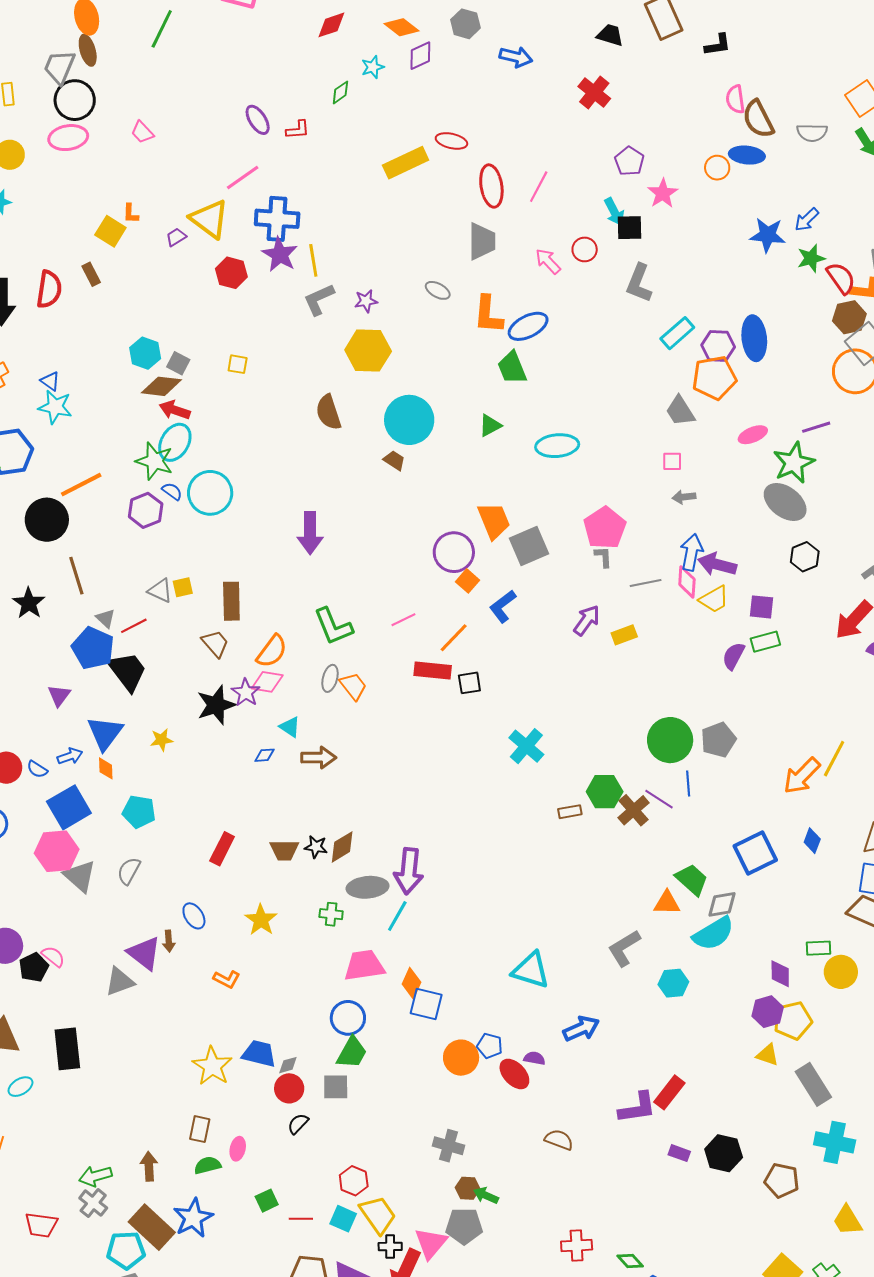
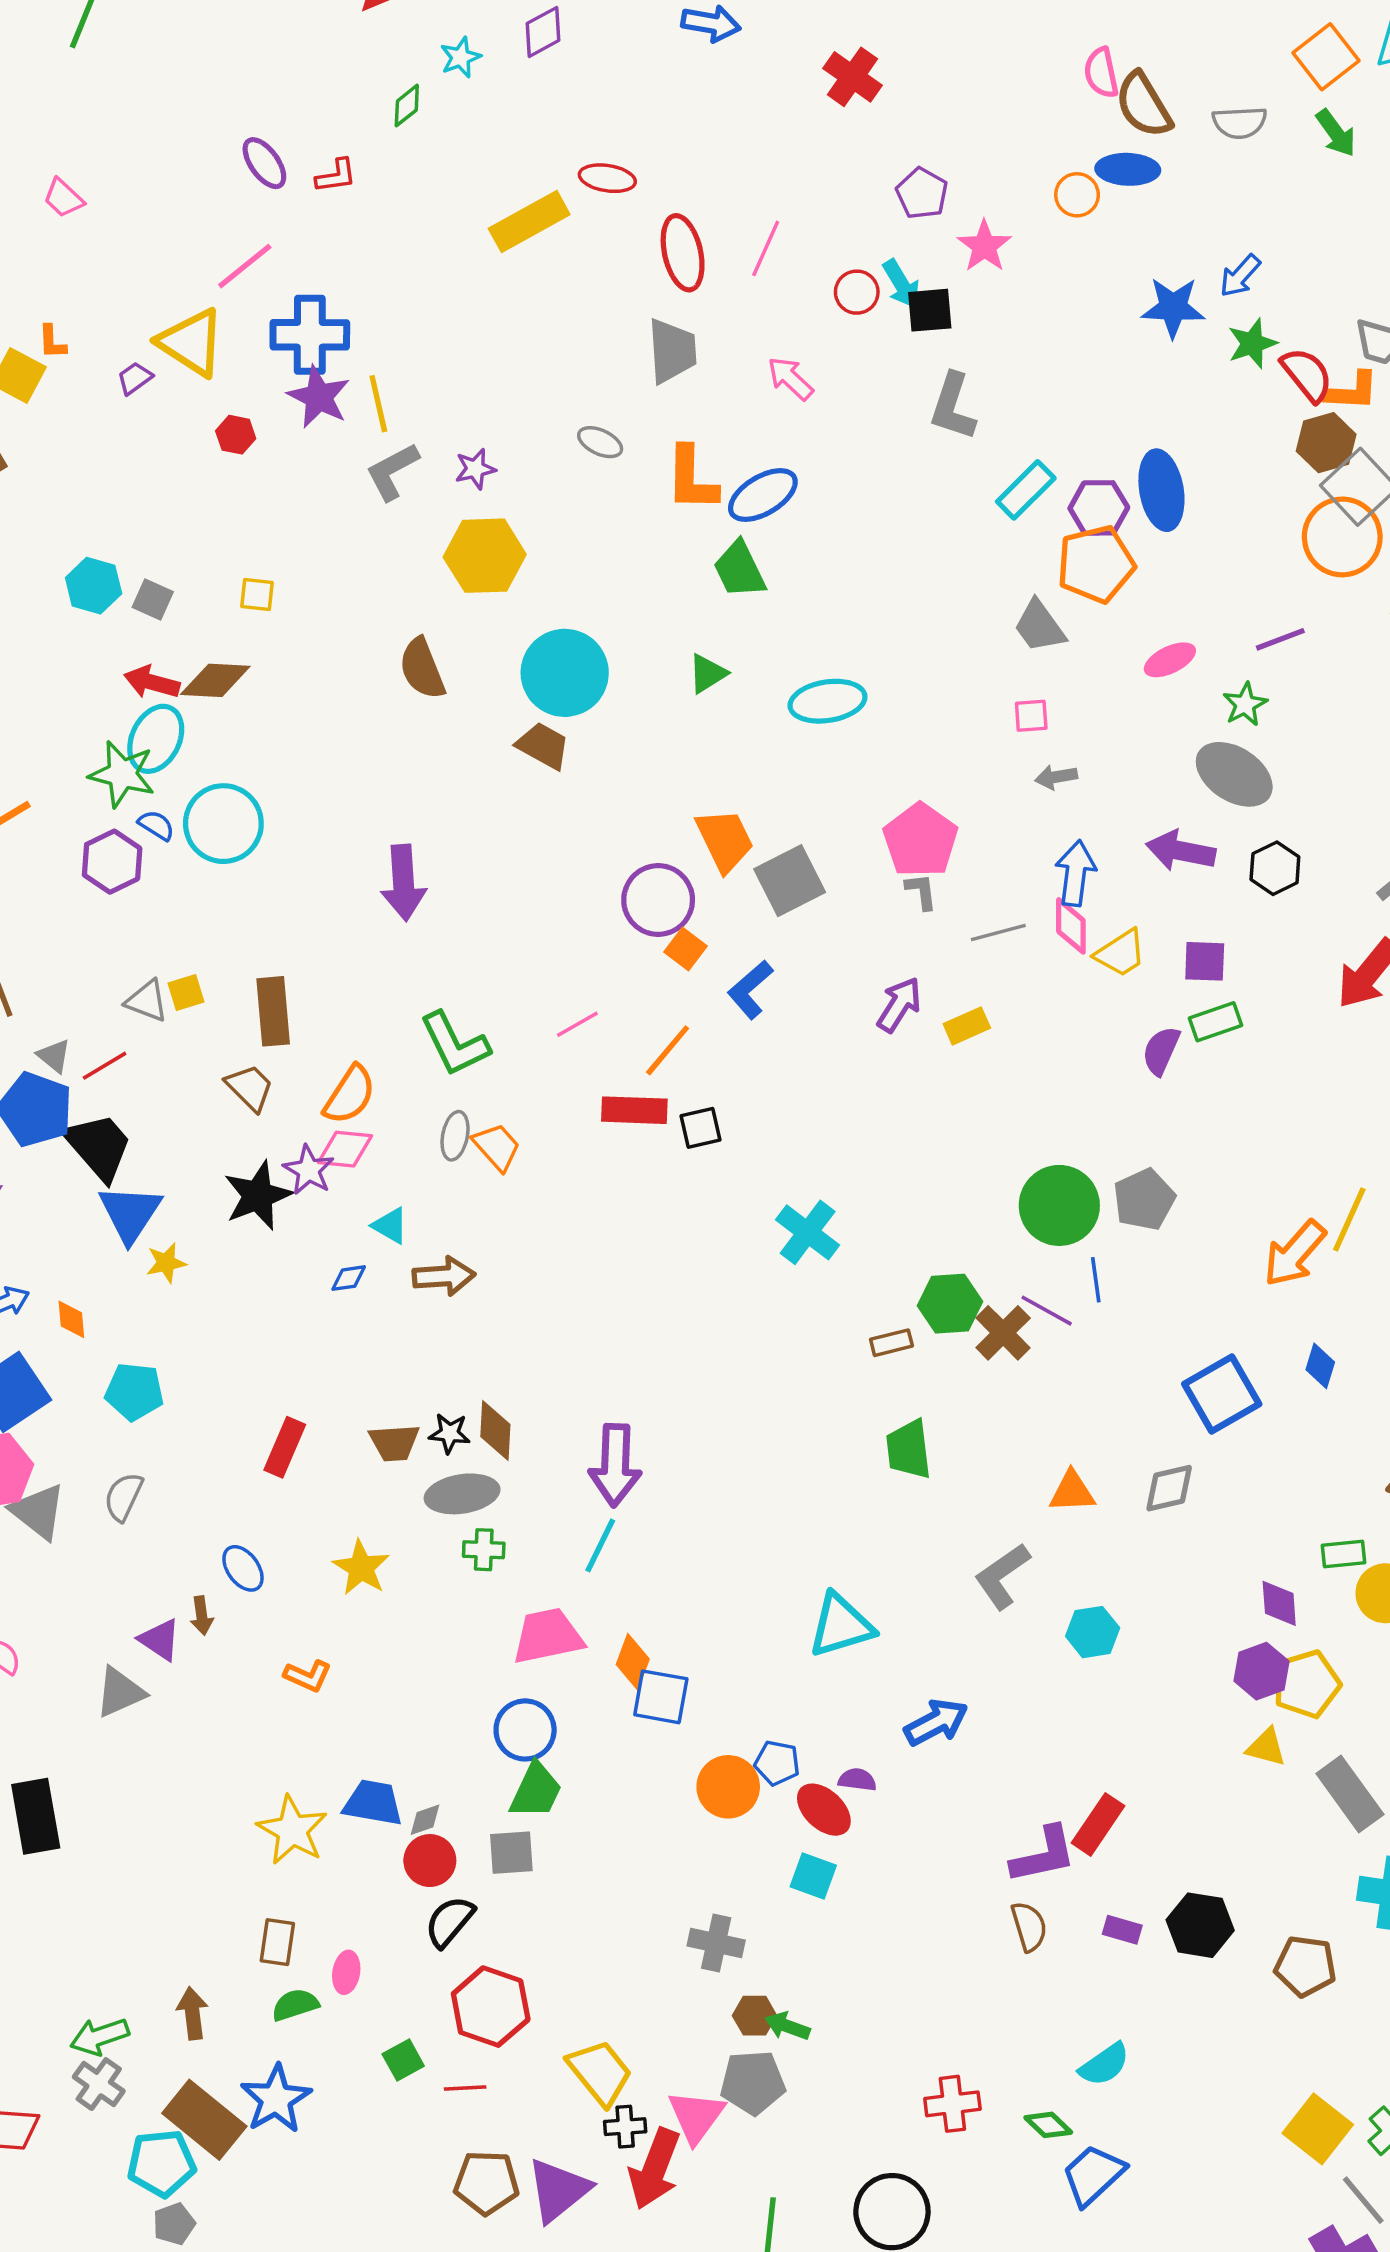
red circle: (585, 249) -> (857, 292), moved
red hexagon: (231, 273) -> (236, 435), size x0.7
brown diamond: (161, 386) -> (215, 680), moved
brown trapezoid: (394, 460) -> (543, 746), size x1.4
green star: (794, 463) -> (1245, 704), size x0.6
purple arrow: (717, 564) -> (1181, 851), moved
blue triangle: (105, 733) -> (130, 1213), moved
brown diamond: (342, 847) -> (495, 1430), turned -52
green trapezoid: (692, 880) -> (909, 1449), moved, turned -135
gray ellipse: (368, 887) -> (462, 1494), moved
cyan semicircle: (713, 934) -> (1104, 2064), moved, size x0.7
purple triangle: (144, 953) -> (160, 1640), size x0.7
cyan triangle: (531, 970) -> (841, 1625), turned -30
black semicircle: (298, 1124) -> (449, 1922), size x1.4
brown semicircle: (559, 1140) -> (1029, 1926), moved, turned 56
red hexagon: (354, 1181) -> (491, 2007), moved, size x1.5
cyan square: (343, 1219) -> (813, 1876), moved

